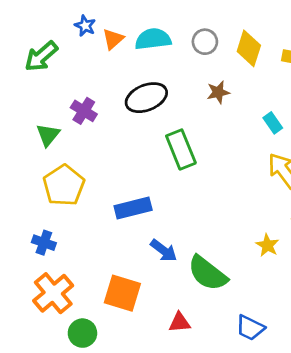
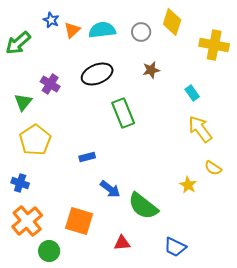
yellow diamond: (249, 48) -> (172, 22), moved
blue rectangle: (133, 208) -> (87, 157), size x0.6

